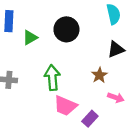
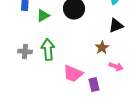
green arrow: (52, 78) -> (48, 50), moved
purple rectangle: (90, 119) -> (94, 85), turned -56

